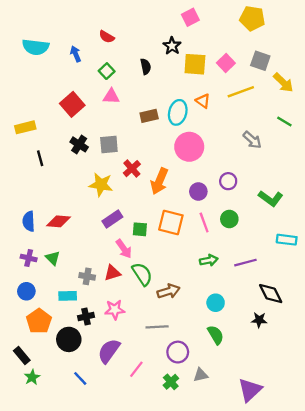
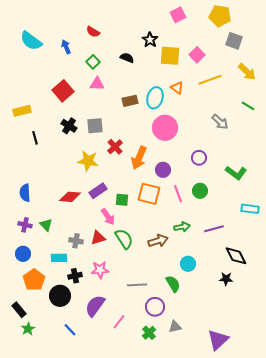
pink square: (190, 17) -> (178, 15), moved
cyan semicircle: (36, 47) -> (31, 41), turned 30
gray square: (260, 61) -> (234, 41), moved
black semicircle: (146, 67) -> (127, 58), turned -56
purple circle: (198, 191) -> (163, 170), moved
red diamond: (58, 221) -> (70, 197), moved
brown arrow: (169, 291) -> (158, 241), moved
green semicircle: (216, 335) -> (173, 284), moved

